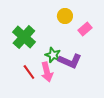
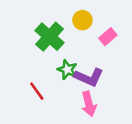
green cross: (24, 37) -> (49, 37), moved
pink arrow: (47, 72) -> (89, 104), moved

